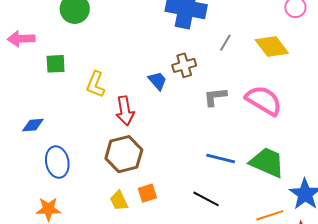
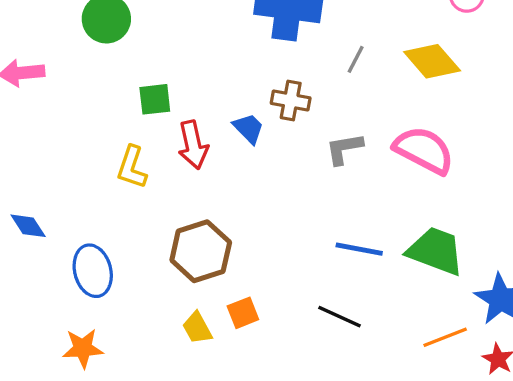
green square: (56, 64) -> (155, 99), moved
brown cross: (184, 65) -> (291, 101), turned 30
yellow L-shape: (96, 84) -> (132, 167), moved
red arrow: (125, 111) -> (193, 145), moved
blue diamond: (33, 125) -> (28, 226), moved, turned 65

